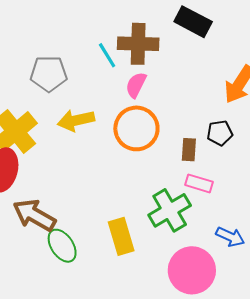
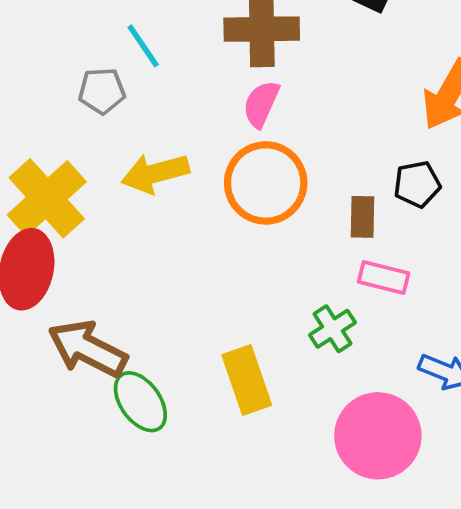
cyan line: (107, 55) -> (143, 46), moved
gray pentagon: (49, 74) -> (102, 91), size x0.7
green cross: (170, 210) -> (333, 329), size x0.6

